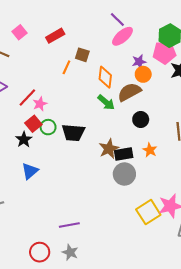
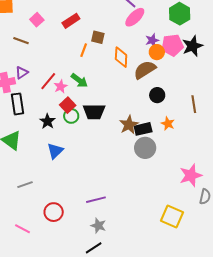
pink pentagon: (164, 52) -> (172, 45), moved
green arrow: (106, 102) -> (79, 80), moved
red square: (33, 124) -> (68, 105), moved
green circle: (48, 127) -> (71, 116), moved
yellow square: (148, 212) -> (172, 216), moved, turned -30
red circle: (40, 252) -> (54, 212), moved

